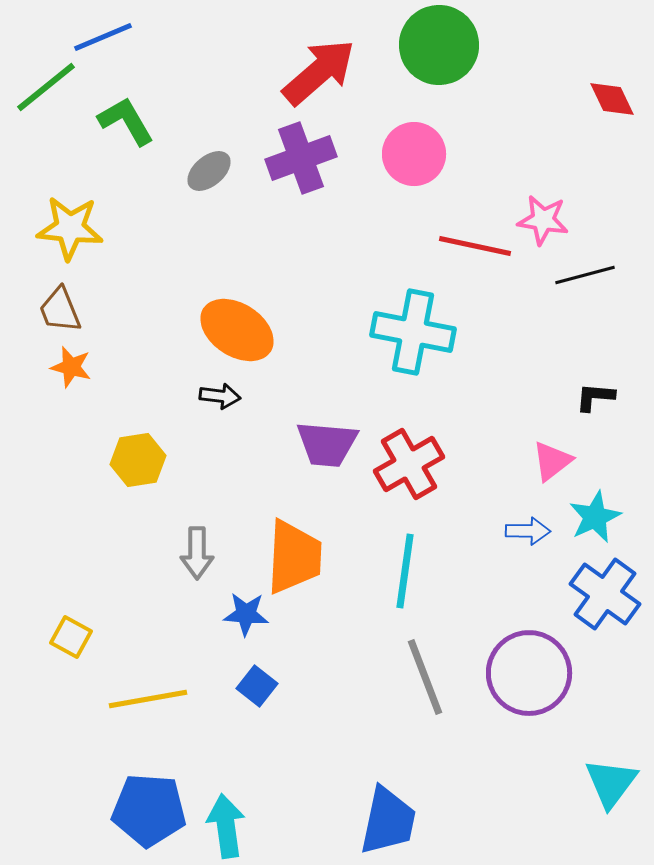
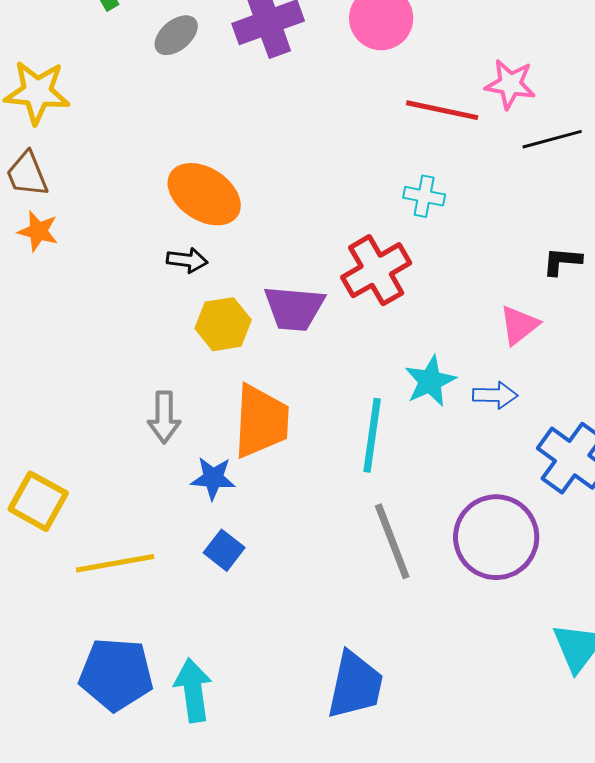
cyan cross: (413, 332) -> (424, 196), moved, size x0.5
yellow hexagon: (138, 460) -> (223, 324), moved
red cross: (409, 464) -> (376, 270), moved
cyan star: (595, 517) -> (430, 381), moved
yellow square: (71, 637) -> (38, 501), size x1.4

